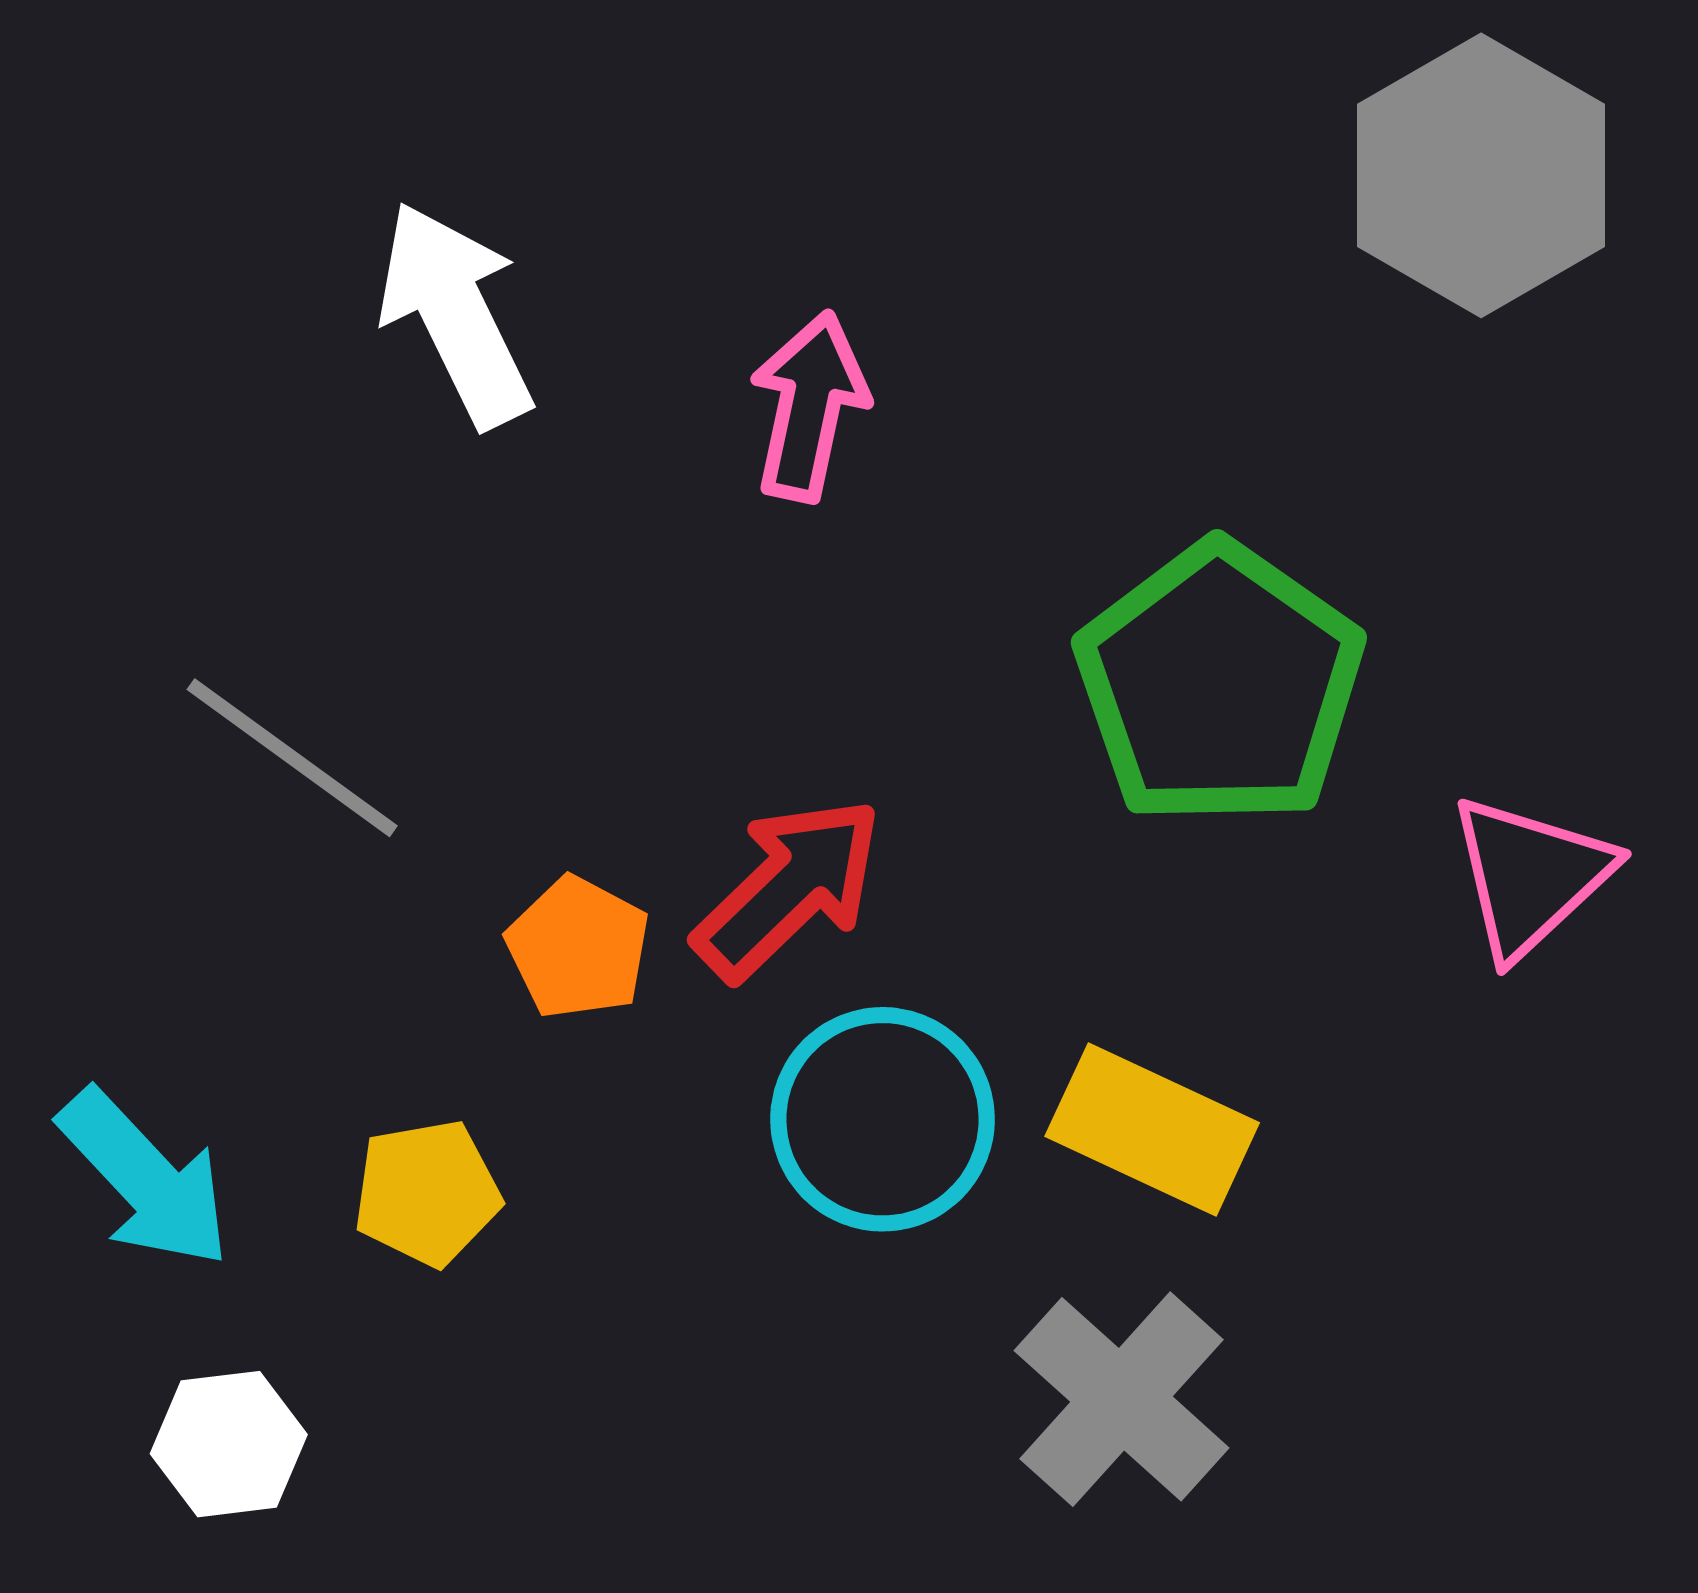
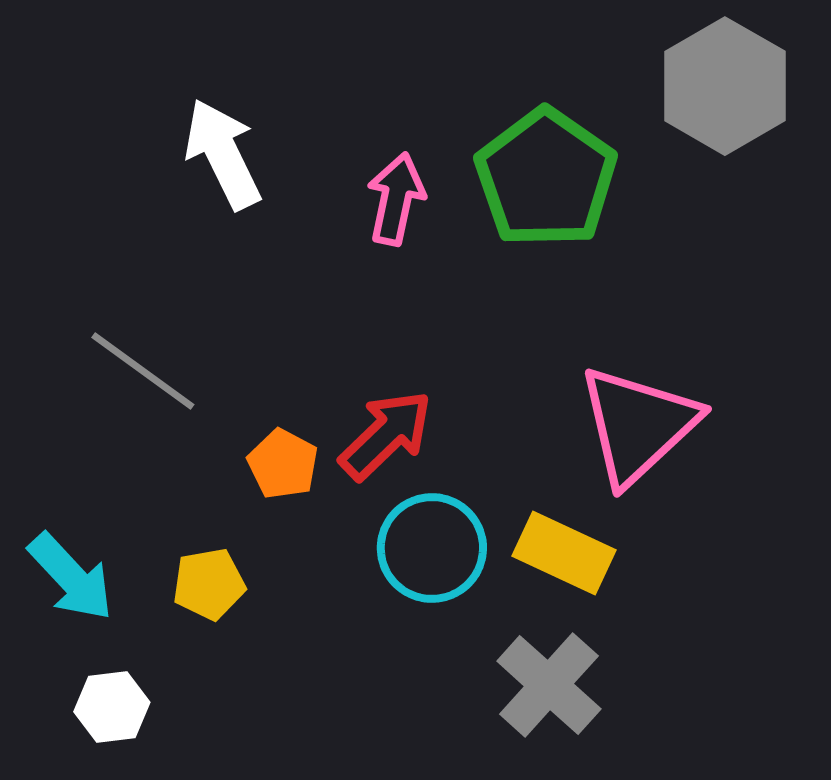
green pentagon: (1220, 684) -> (546, 178), moved
pink triangle: (1530, 876) -> (638, 425), moved, size x1.5

